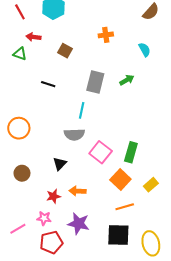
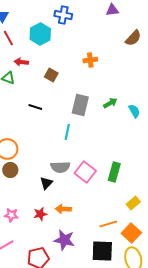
cyan semicircle: (145, 50) -> (134, 111), moved
gray semicircle: (74, 134) -> (60, 167), moved
brown circle: (22, 173) -> (10, 170), moved
orange square: (120, 179) -> (131, 233), moved
pink star: (44, 218) -> (11, 215), moved

